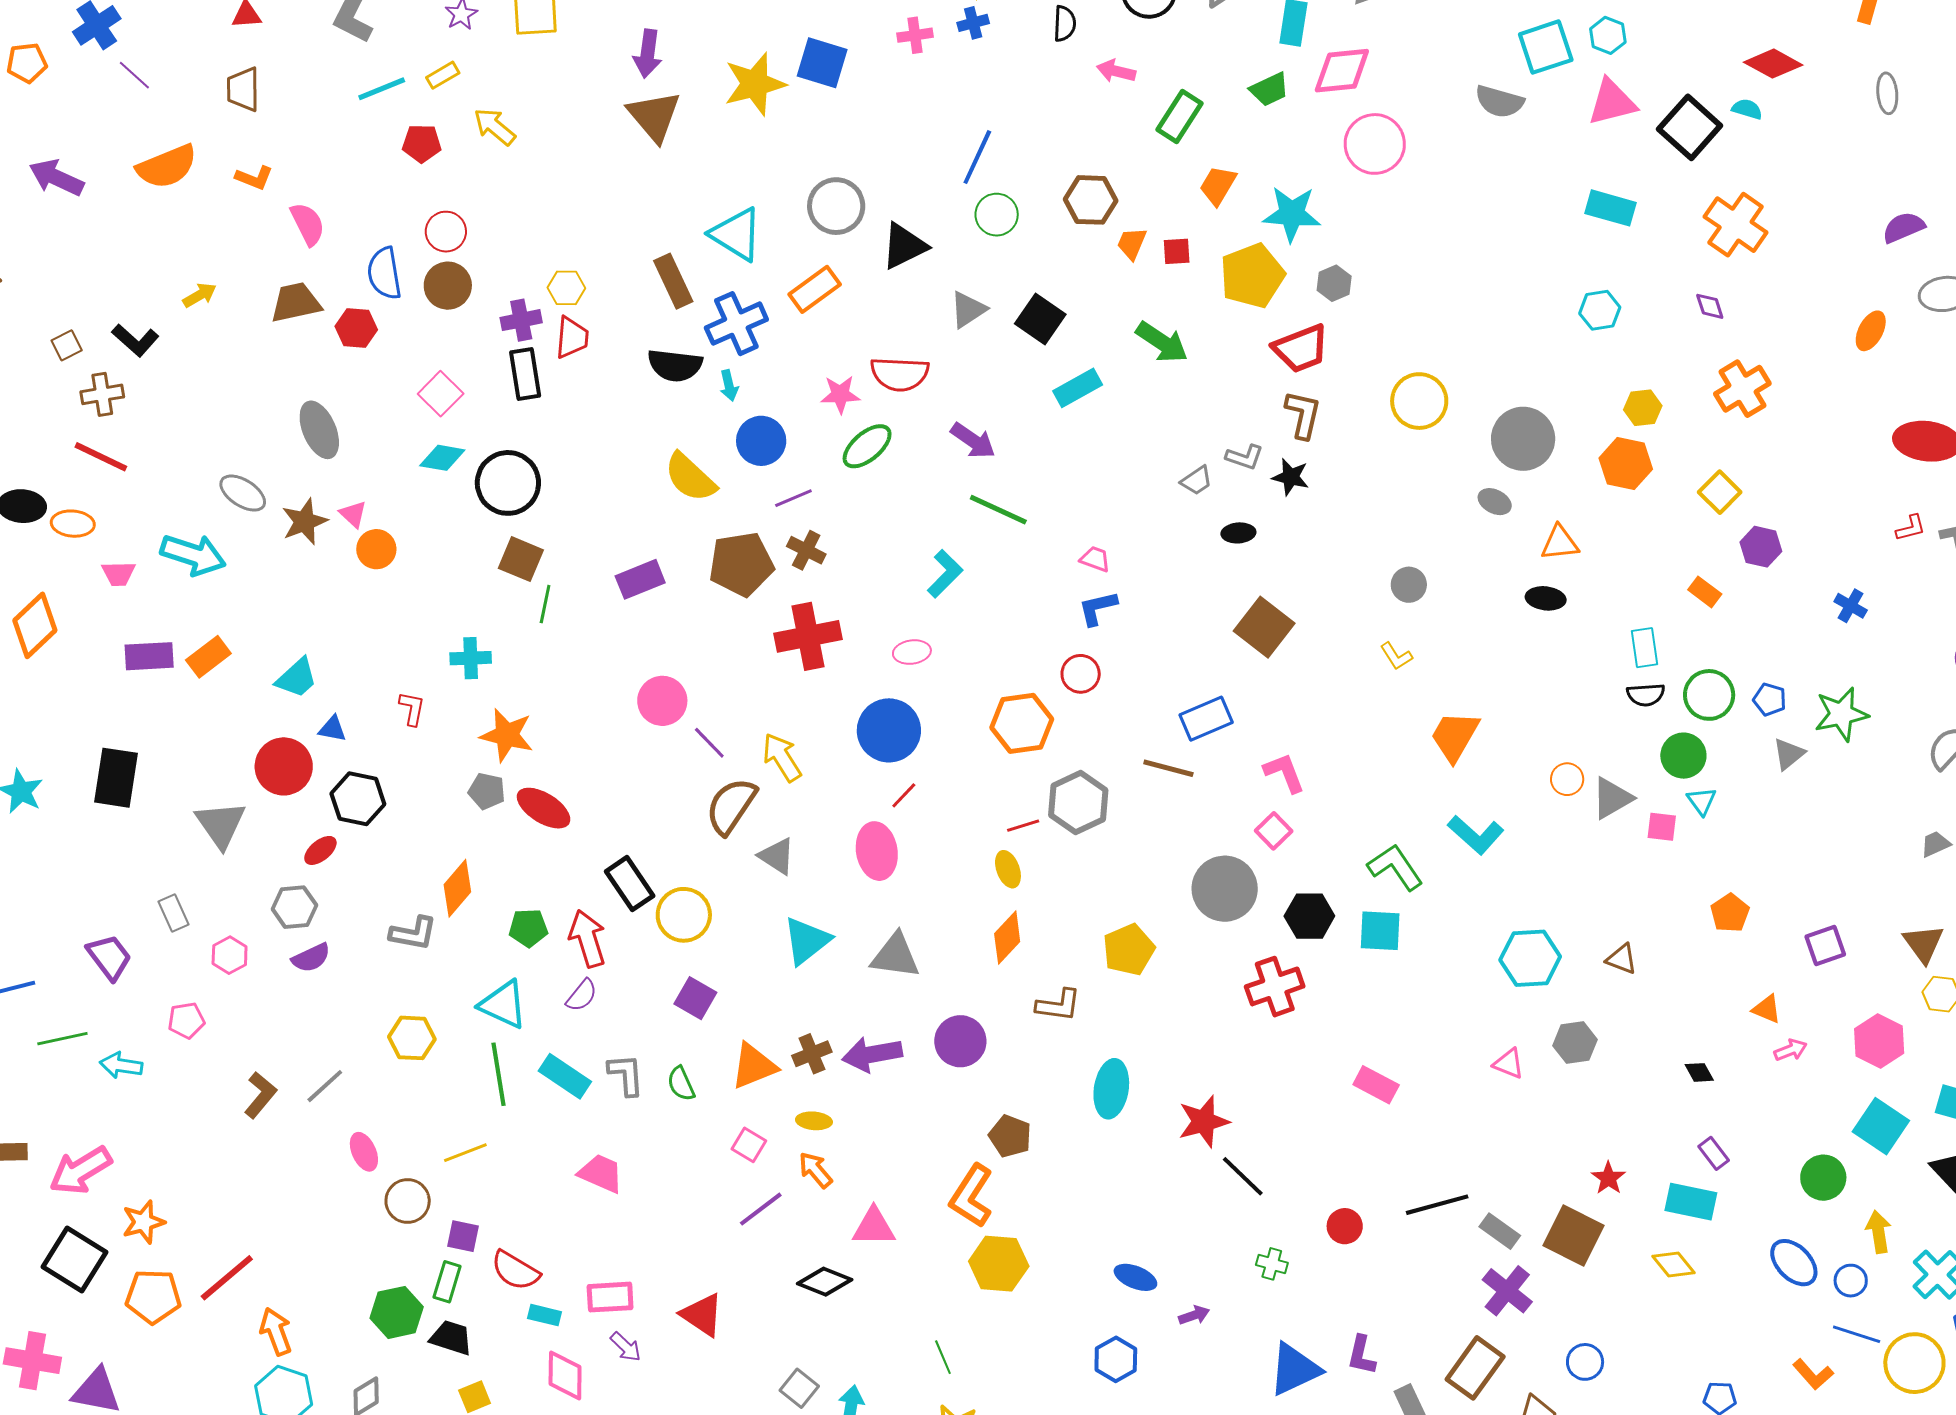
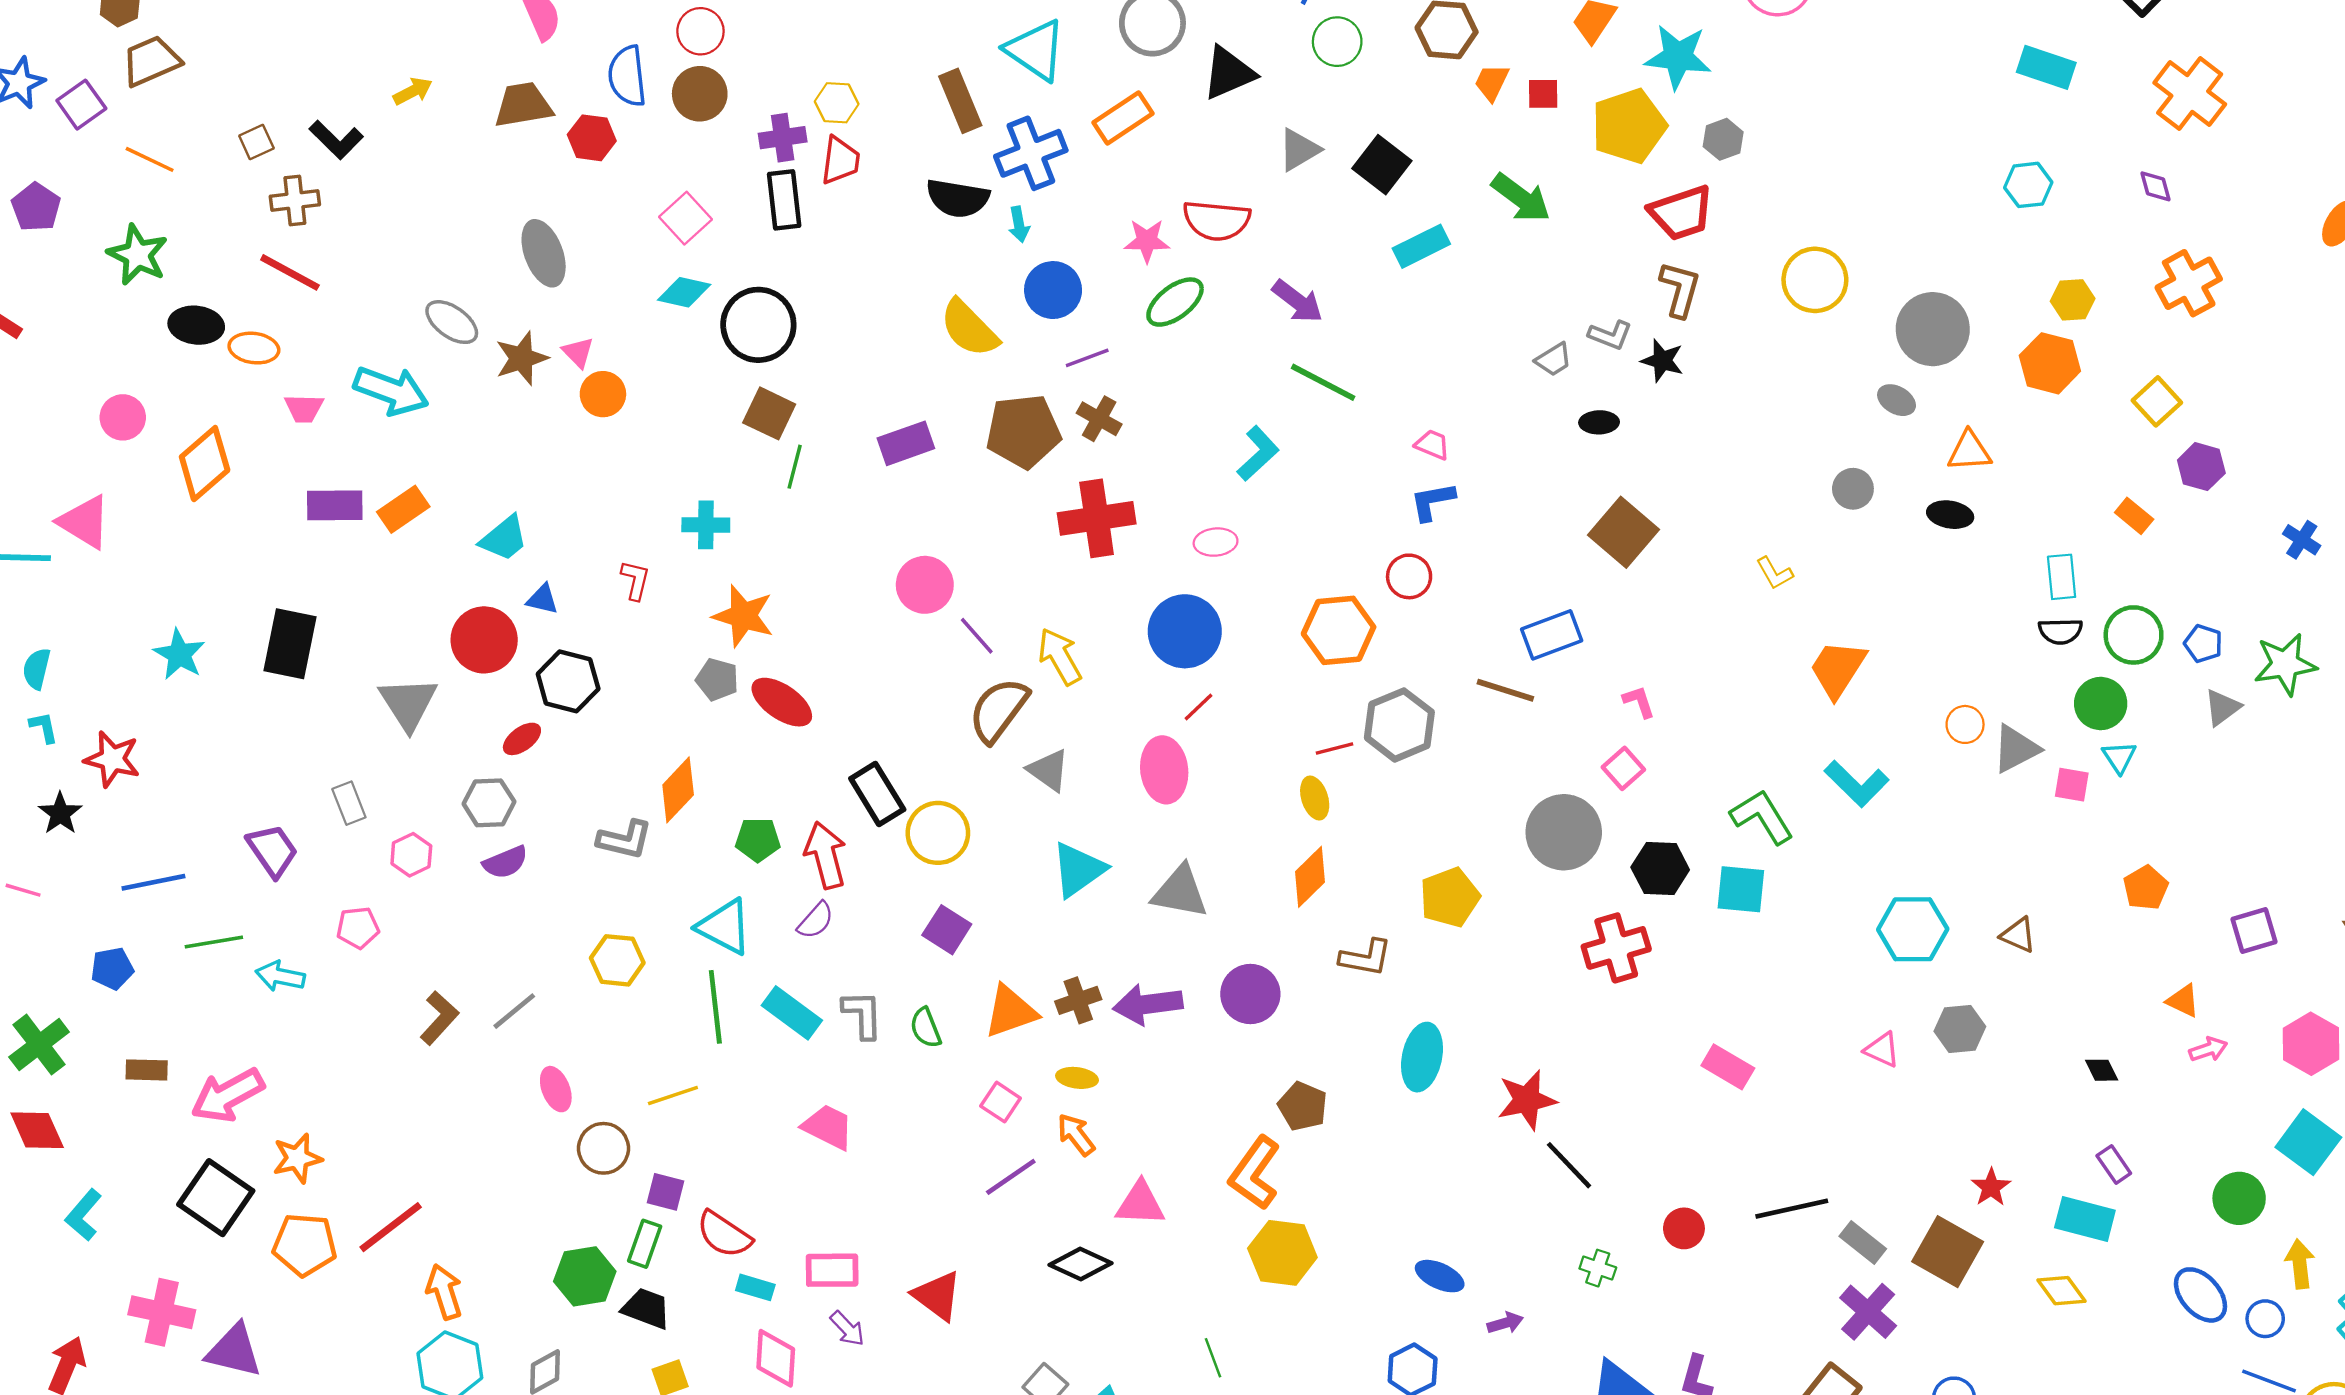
gray circle: (1409, 585) -> (1853, 489), moved
pink L-shape: (1284, 773) -> (1639, 702), size x0.7

